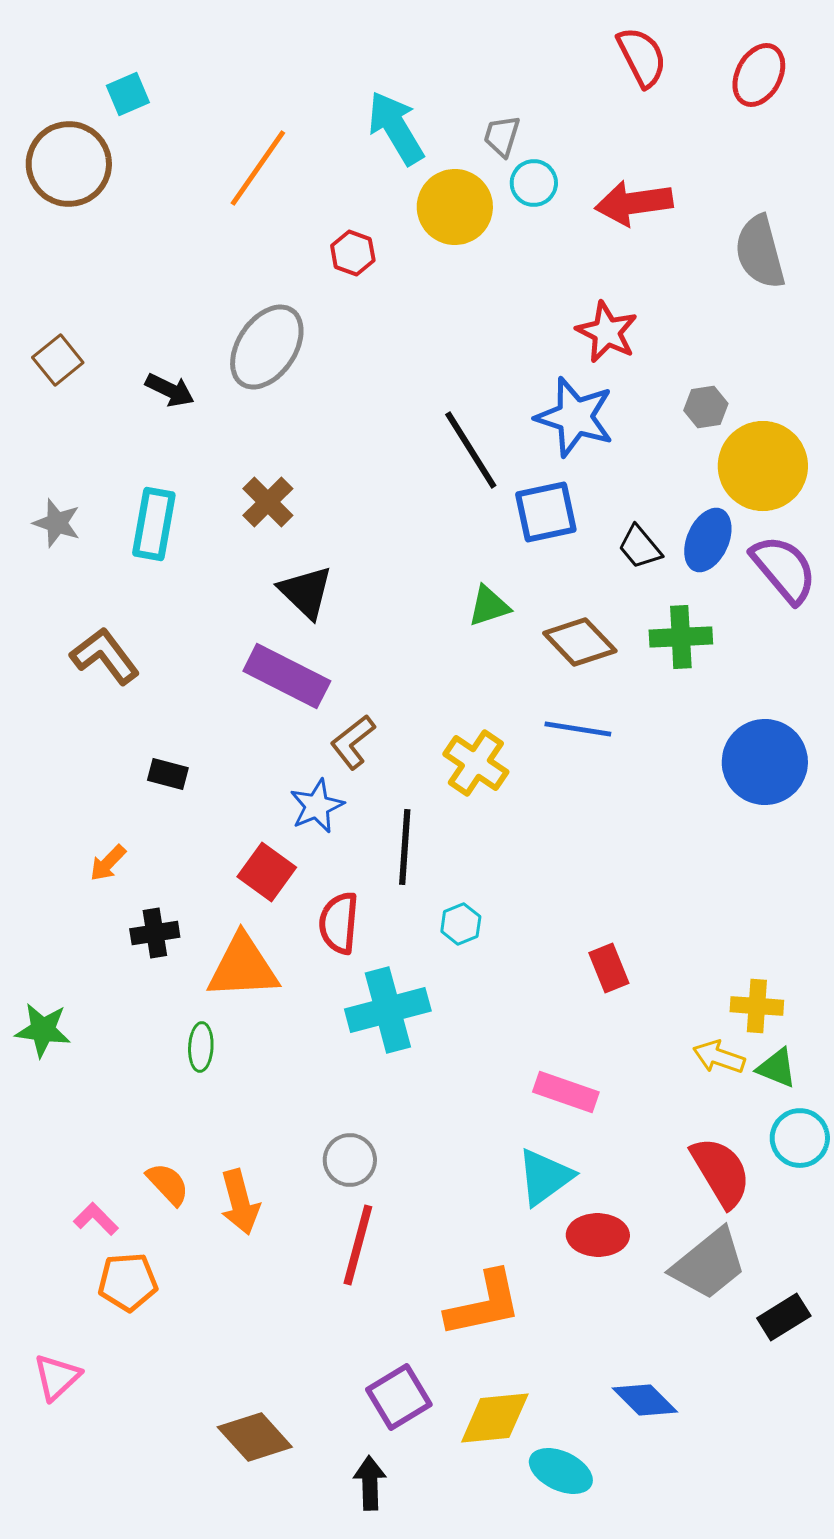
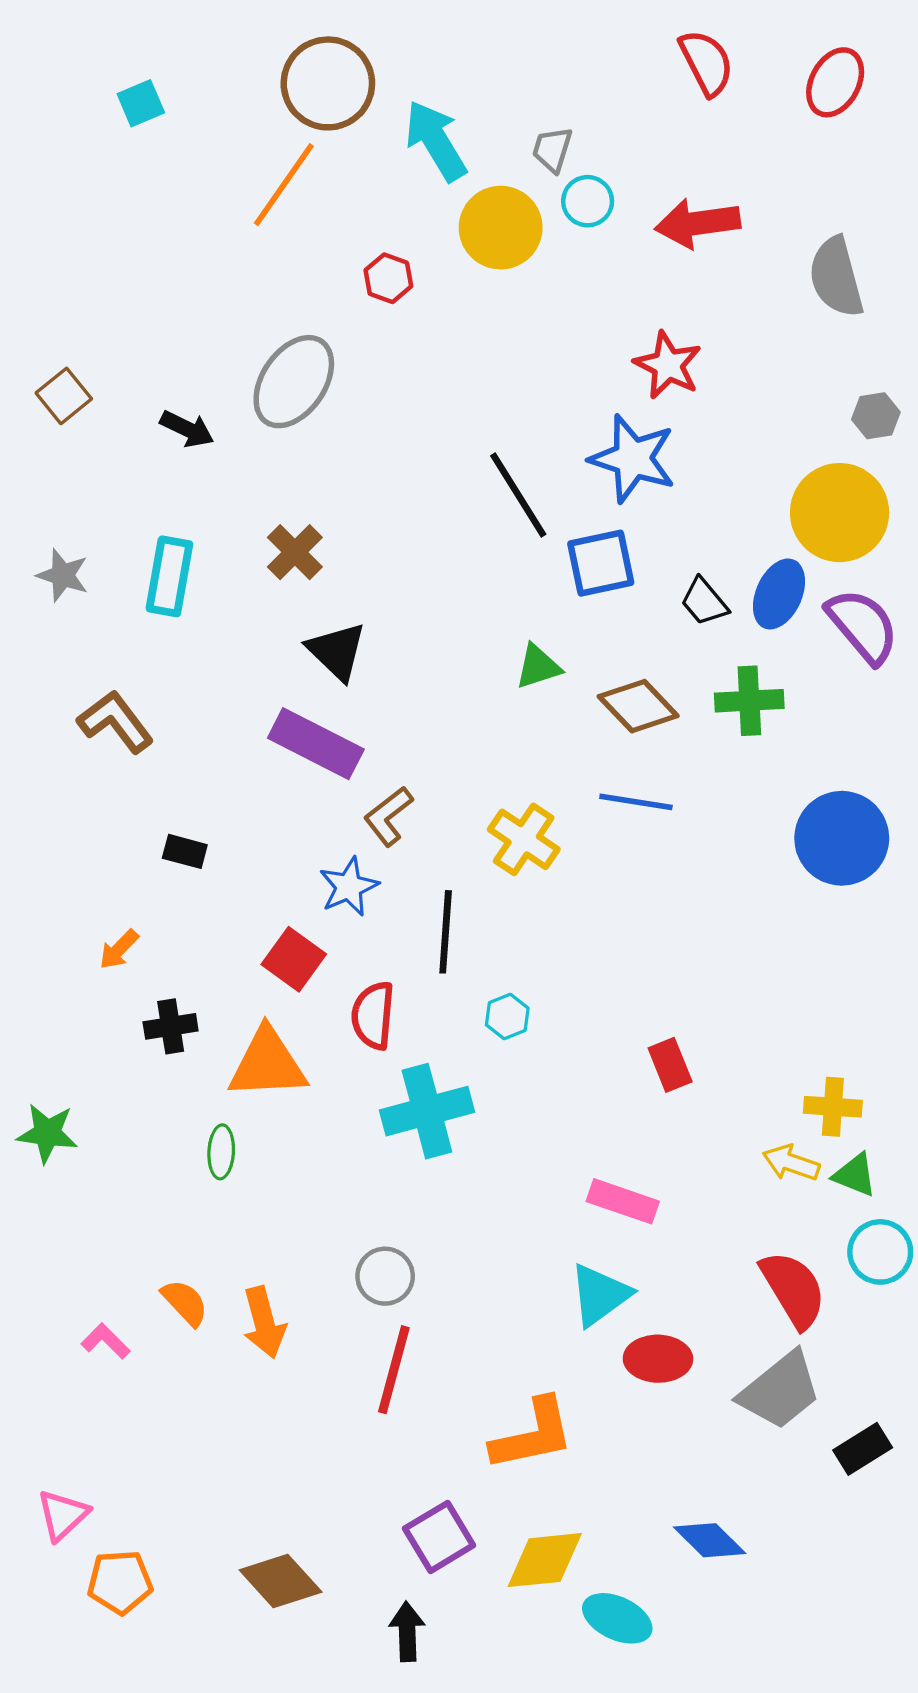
brown circle: (69, 164) -> (328, 83), moved
gray hexagon: (706, 407) -> (876, 416), moved
orange pentagon: (128, 1282) -> (120, 1582), moved

